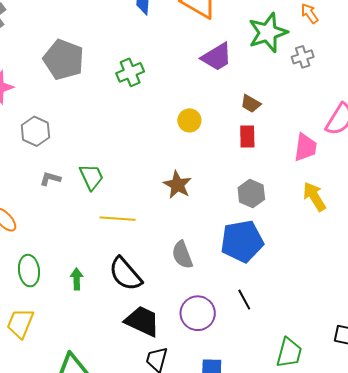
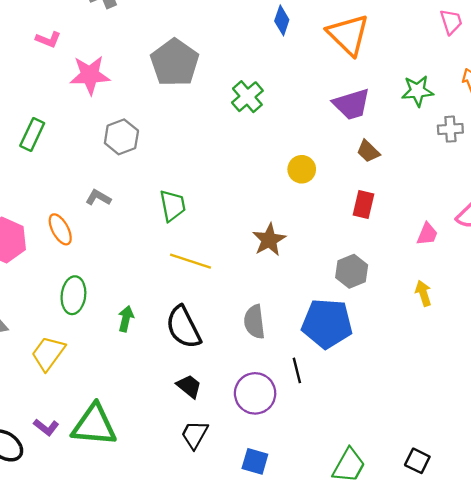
green star: (268, 33) -> (417, 91), size x0.7
green cross: (130, 72) -> (247, 97), turned -32
brown trapezoid: (251, 104) -> (368, 151), moved
pink trapezoid: (305, 147) -> (427, 234), size x0.7
gray L-shape: (50, 179) -> (98, 198), moved
yellow arrow: (314, 197) -> (423, 293), size x0.7
black line: (244, 300) -> (297, 370), moved
black trapezoid: (142, 321) -> (189, 386), size x0.6

